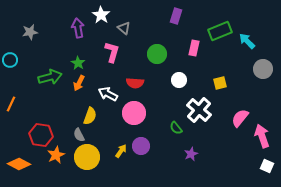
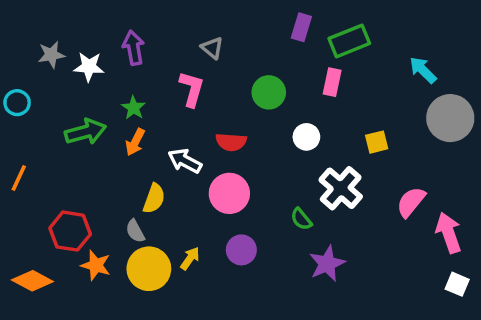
white star: (101, 15) -> (89, 67), moved, turned -30
green rectangle: (220, 31) -> (349, 41), moved
gray circle: (263, 69) -> (450, 118), size x1.4
yellow arrow: (121, 151) -> (190, 258), moved
purple star: (191, 154) -> (327, 264), size x1.5
orange star: (56, 155) -> (96, 265), turned -30

